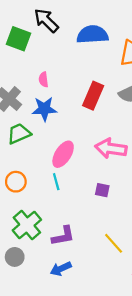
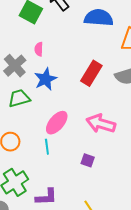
pink semicircle: (44, 79) -> (39, 49), moved
blue star: (44, 109) -> (45, 79), turned -30

